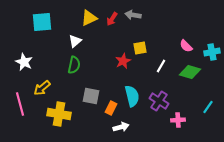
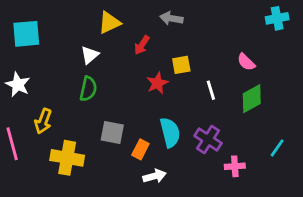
red arrow: (112, 19) -> (142, 45), moved
cyan square: (42, 22) -> (26, 34), moved
cyan cross: (212, 52) -> (277, 18), moved
white line: (161, 66) -> (211, 90), turned -48
green diamond: (190, 72) -> (252, 99), turned -45
yellow arrow: (42, 88) -> (43, 121), turned -30

